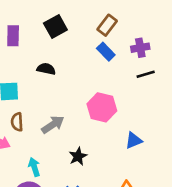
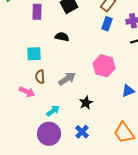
blue rectangle: (106, 52) -> (107, 24), turned 64
cyan arrow: (34, 167) -> (53, 111), turned 72

